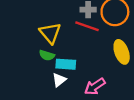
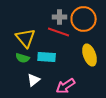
cyan rectangle: (66, 64) -> (47, 57), moved

